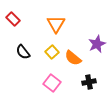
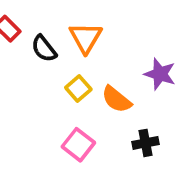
purple star: (97, 44) -> (160, 74), turned -30
black semicircle: (23, 52) -> (44, 49), moved

